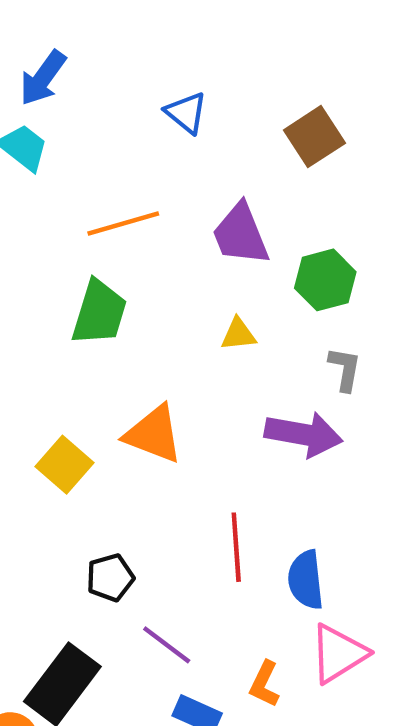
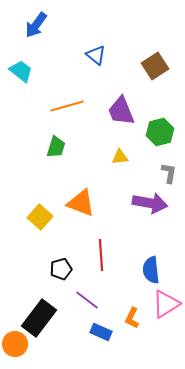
blue arrow: (43, 78) -> (36, 25), moved
green trapezoid: (99, 313) -> (56, 147), size x0.7
red line: (236, 547) -> (101, 255), moved

